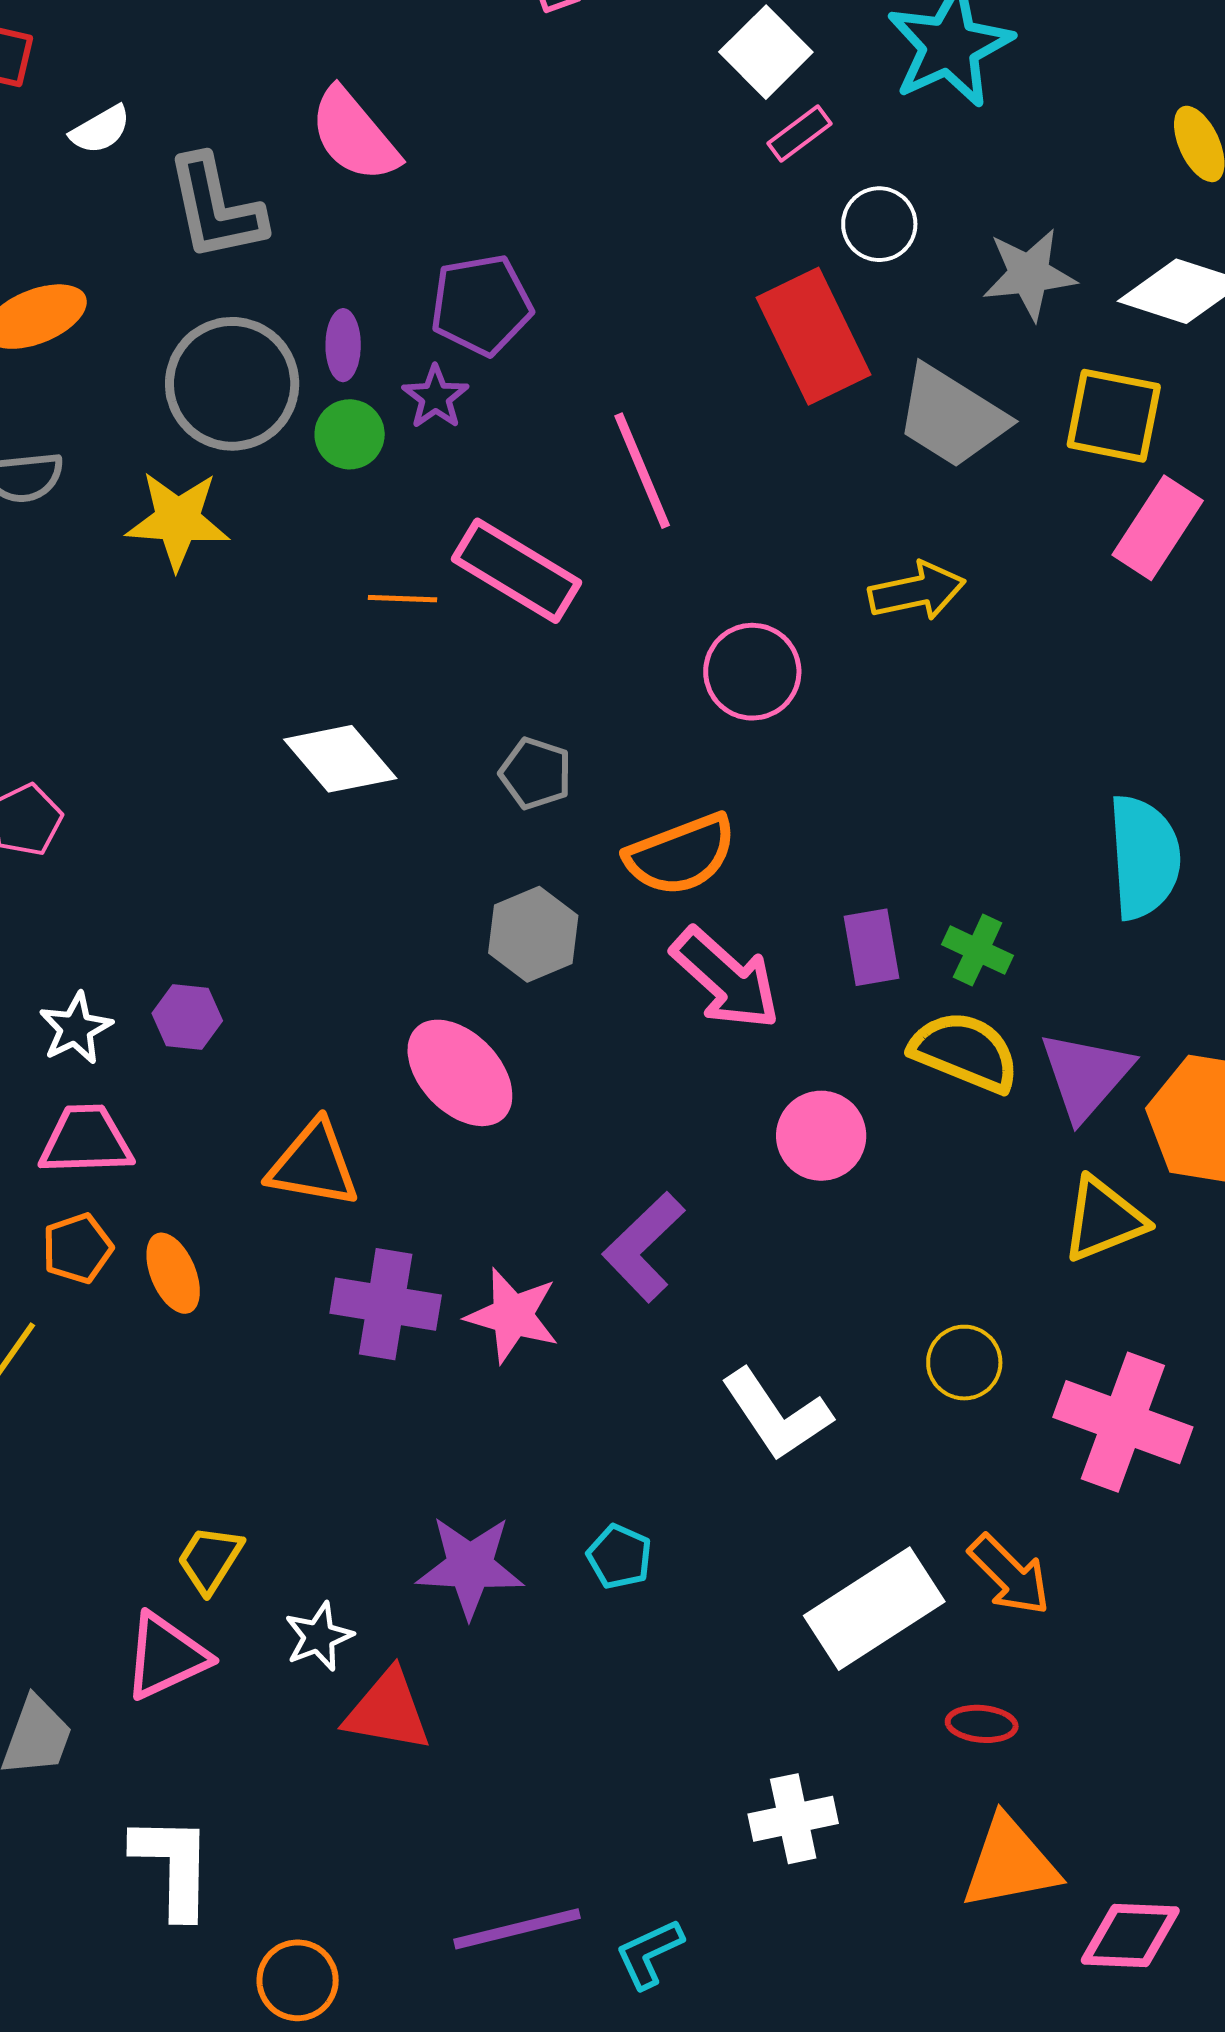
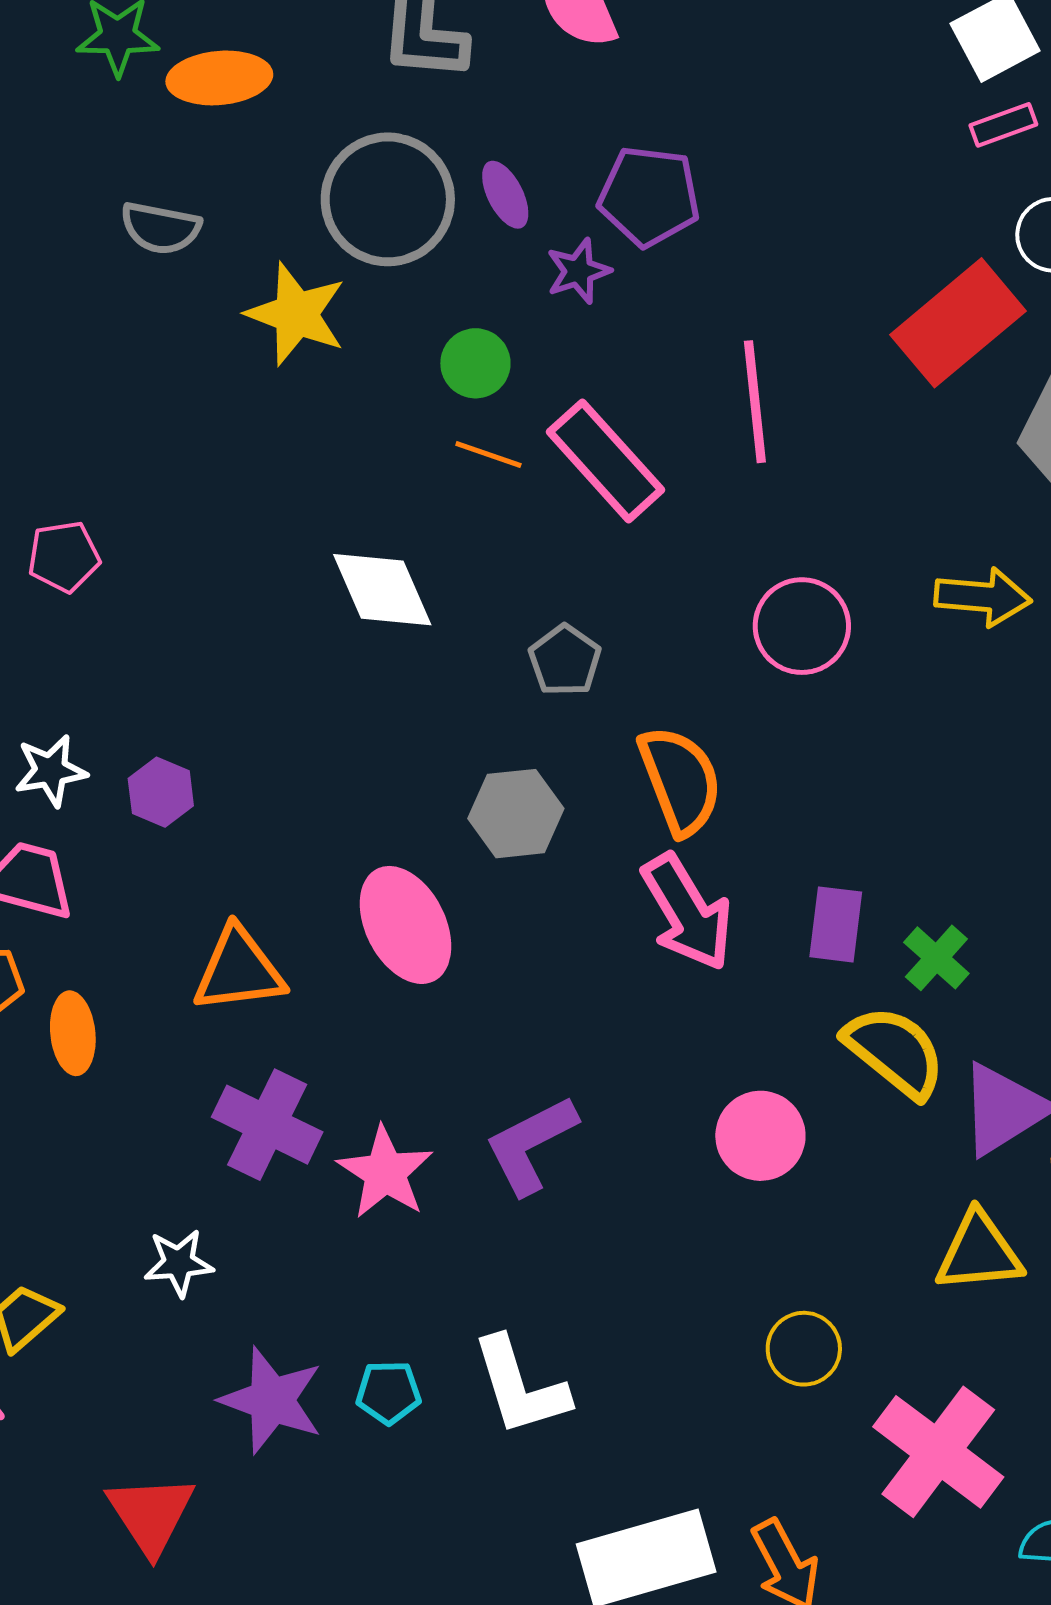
red rectangle: (814, 336) -> (958, 323), turned 59
purple ellipse: (343, 345) -> (505, 195), turned -44
green circle: (350, 434) -> (475, 363), moved
orange semicircle: (681, 855) -> (680, 780), turned -107
pink circle: (821, 1136) -> (760, 1136), moved
orange triangle: (314, 1164) -> (239, 970), turned -34
white L-shape: (776, 1415) -> (520, 1386), moved
cyan pentagon: (620, 1557) -> (388, 1392), moved, turned 30
white star: (319, 1637) -> (179, 1263), moved
red triangle: (388, 1711) -> (151, 1514), turned 30

